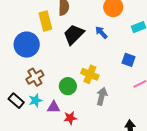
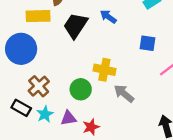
yellow rectangle: (45, 21) -> (38, 16), turned -66
gray arrow: (102, 96) -> (124, 94), turned -54
black rectangle: (16, 101) -> (21, 108), moved

